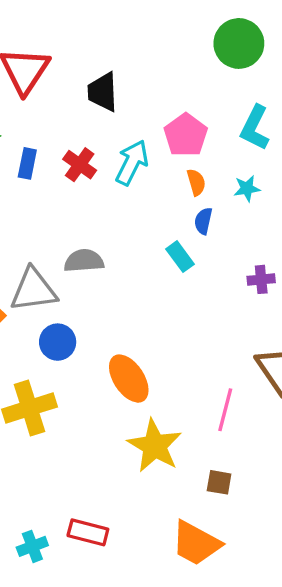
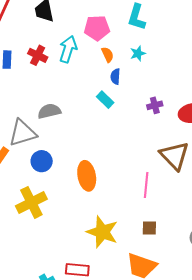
pink pentagon: (186, 135) -> (97, 28), turned -30
orange ellipse: (129, 379) -> (87, 176), turned 32
yellow star: (155, 446) -> (102, 232), moved

